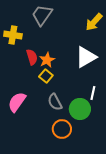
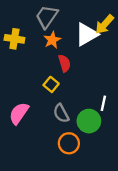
red semicircle: (32, 57) -> (64, 63), moved
white triangle: (86, 57) -> (87, 34), moved
orange star: (47, 60) -> (52, 40), moved

